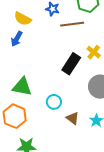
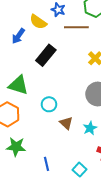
yellow semicircle: (23, 19) -> (38, 22), moved
black rectangle: (71, 64) -> (46, 55), moved

